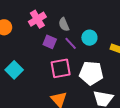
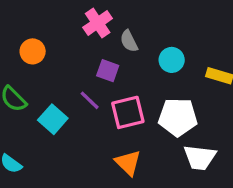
pink cross: (37, 19) -> (98, 23), moved
purple line: (71, 43) -> (90, 100), moved

